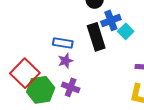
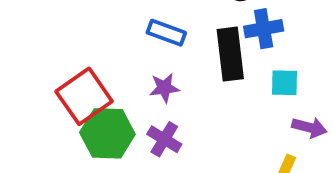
cyan square: (126, 31) -> (284, 83), moved, turned 35
blue rectangle: (63, 43) -> (166, 33), moved

